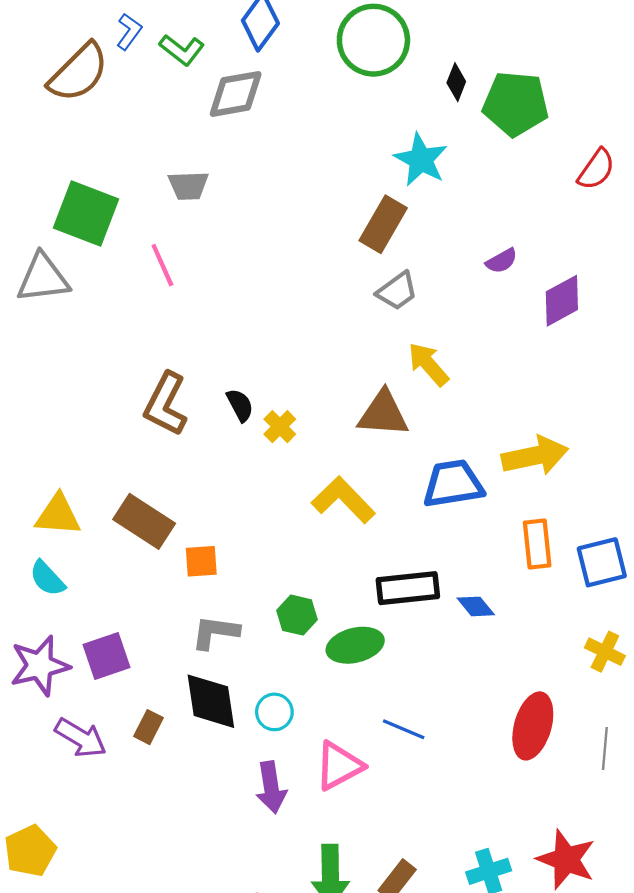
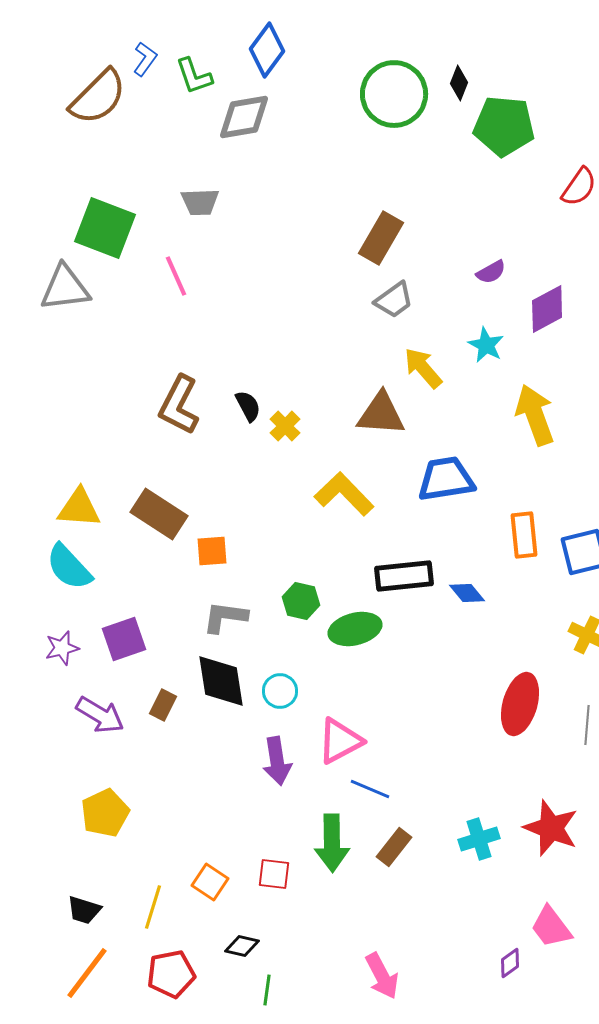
green circle: (373, 40) -> (394, 94), moved
green L-shape: (182, 50) -> (194, 76), turned 33
black diamond: (456, 82) -> (459, 83), moved
cyan star: (421, 160) -> (486, 345), moved, size x0.7
yellow arrow: (535, 456) -> (535, 415), moved, turned -98
cyan semicircle: (47, 578) -> (69, 567), size x1.4
purple star: (40, 666) -> (62, 648), size x0.6
blue line: (404, 729) -> (370, 789), moved
yellow pentagon: (30, 851) -> (105, 813), moved

